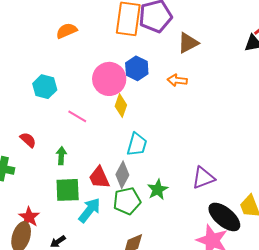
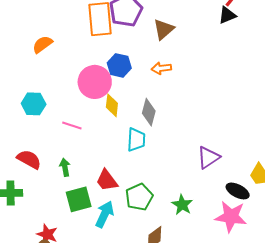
red semicircle: (28, 140) -> (29, 159), size x1.4
gray diamond: (122, 175) -> (149, 112), moved
green star: (158, 190) -> (182, 205), moved
black ellipse: (224, 217) -> (238, 191), size x0.7

